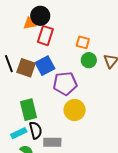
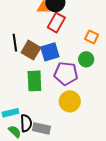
green circle: (89, 60) -> (86, 59), moved
green rectangle: (28, 110) -> (34, 81), moved
black semicircle: (36, 130) -> (26, 123), moved

